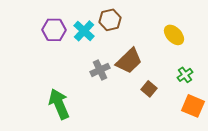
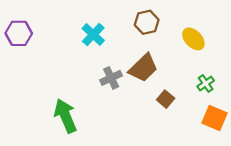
brown hexagon: (110, 20) -> (147, 22), moved
purple hexagon: (54, 30) -> (19, 33), moved

